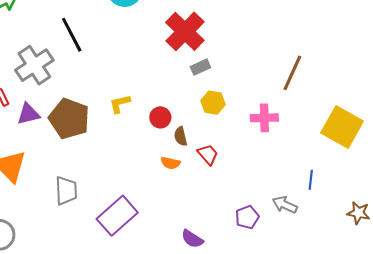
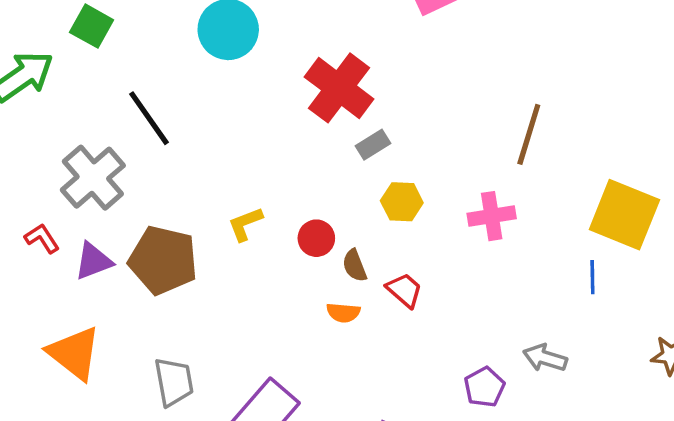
blue line: (311, 180) -> (592, 277), moved

